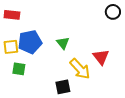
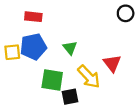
red rectangle: (12, 15) -> (33, 17), moved
green square: (19, 69) -> (52, 80), moved, size x1.5

